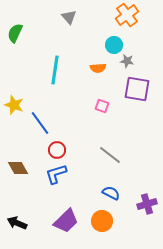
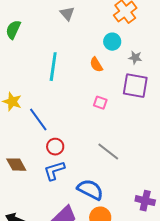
gray star: (127, 61) -> (135, 58), moved
orange semicircle: (98, 68) -> (96, 65), turned 63
blue semicircle: (111, 193) -> (90, 190), moved, size x1.5
purple cross: (147, 204) -> (145, 201), turned 30

